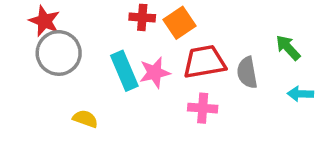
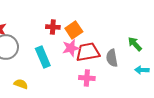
pink star: (155, 73) -> (71, 48), moved

